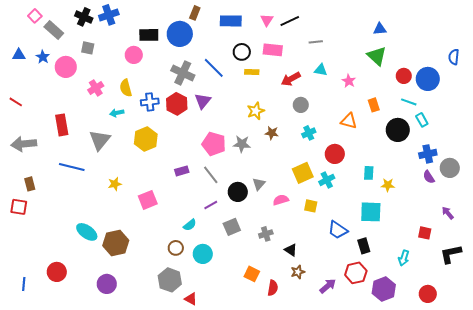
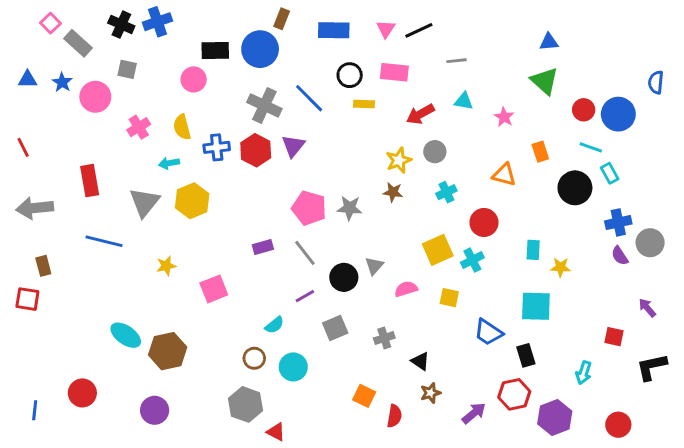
red line: (16, 102) -> (23, 147), turned 32
yellow star: (256, 111) -> (399, 160), moved
yellow hexagon: (146, 139) -> (192, 201), moved

